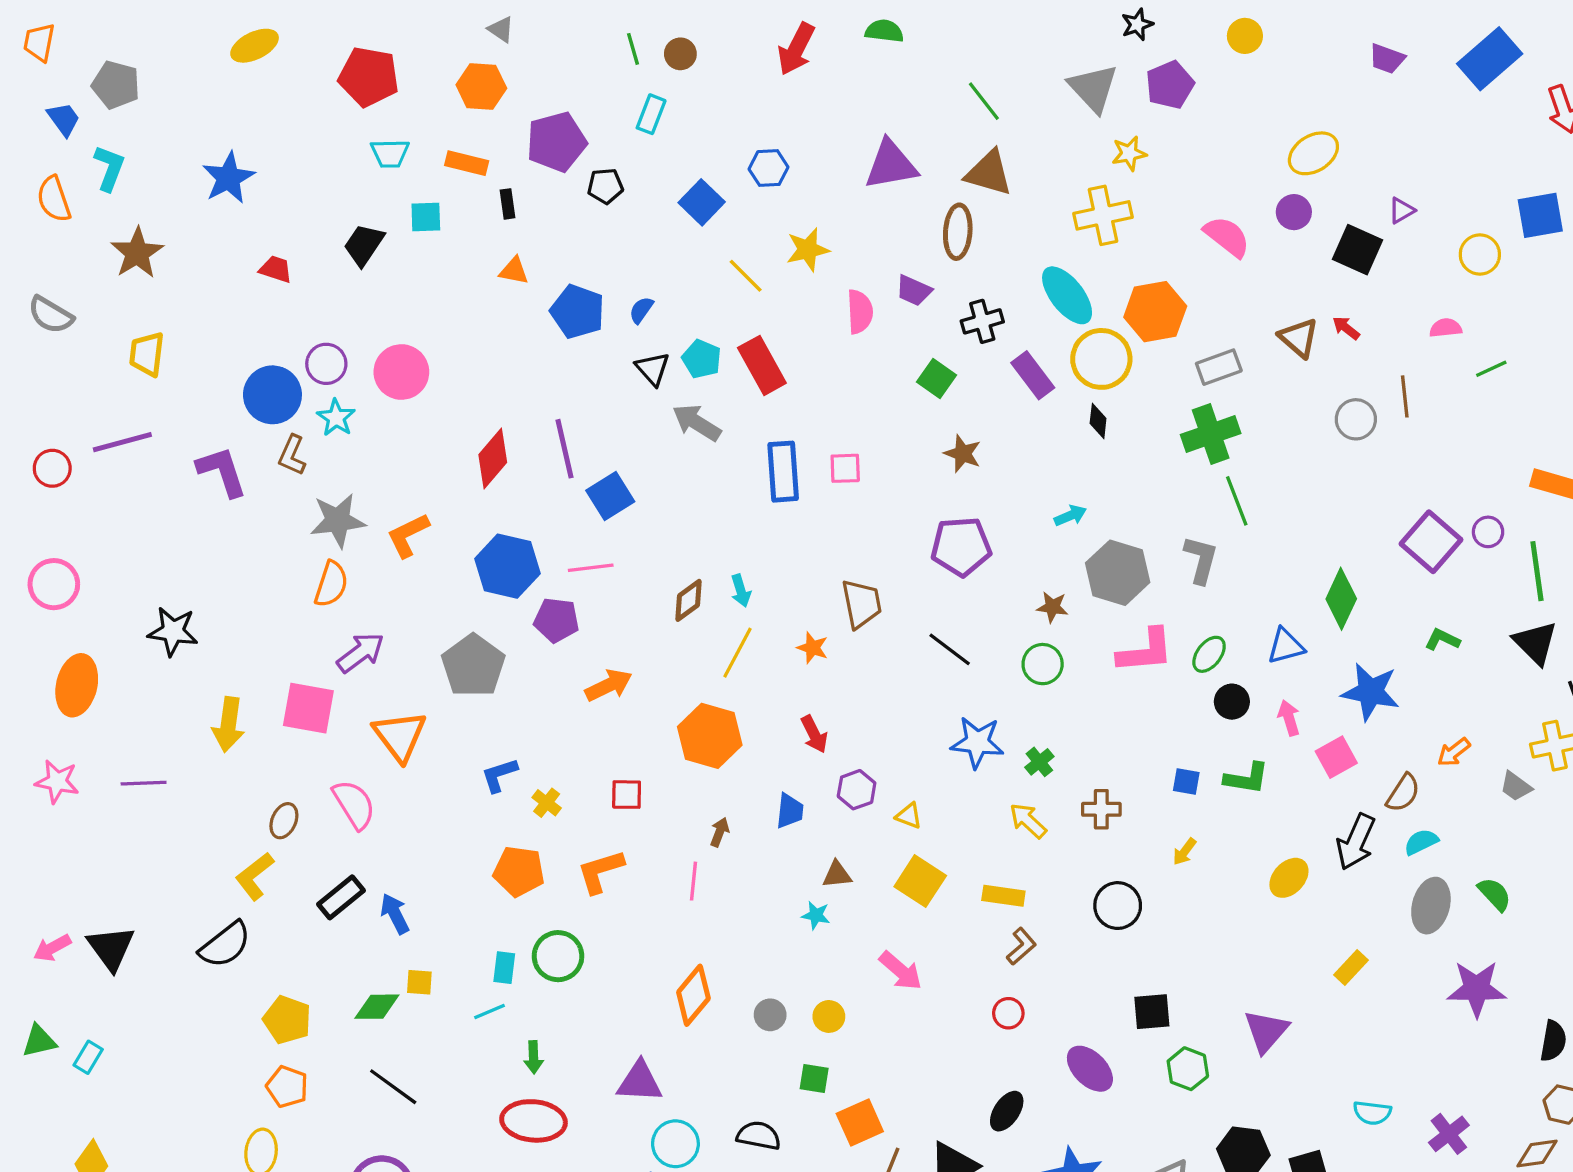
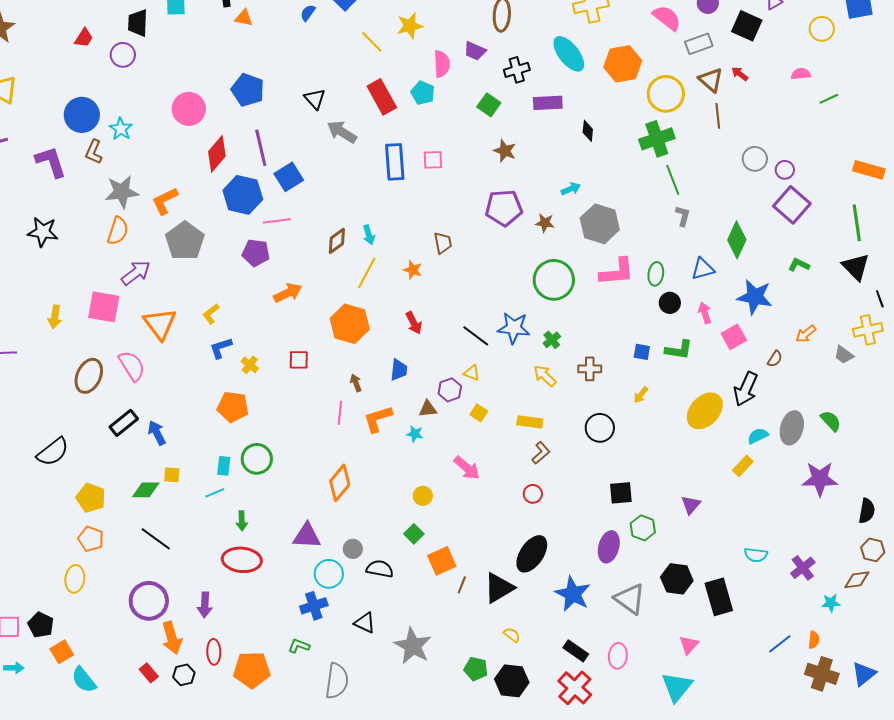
black trapezoid: (364, 245) -> (138, 23), turned -32
red trapezoid: (276, 269) -> (84, 38), turned 105
orange triangle: (514, 271) -> (244, 18), moved
blue semicircle: (641, 310) -> (308, 13), moved
blue pentagon: (578, 312) -> (248, 90), moved
cyan pentagon: (702, 359) -> (423, 93), moved
yellow circle: (1101, 359) -> (666, 94), moved
purple circle: (326, 364) -> (123, 55), moved
gray rectangle: (1219, 367) -> (699, 44), moved
pink circle: (401, 372) -> (189, 109), moved
purple rectangle: (1033, 375) -> (548, 103), turned -56
brown line: (1405, 396) -> (718, 116), moved
gray circle: (1356, 419) -> (755, 159), moved
purple circle: (1488, 532) -> (785, 170), moved
gray L-shape: (1201, 560) -> (683, 216), moved, size x0.7
blue hexagon: (507, 566) -> (243, 195), moved
brown trapezoid: (861, 604) -> (443, 243), size x0.7
brown star: (1052, 607) -> (545, 223), moved
black star: (173, 631) -> (43, 232), moved
black line: (950, 649) -> (476, 336), moved
green ellipse: (1209, 654) -> (656, 274), turned -30
green circle: (1043, 664) -> (554, 280), size x1.6
gray pentagon: (473, 666) -> (185, 241), moved
yellow arrow: (228, 724) -> (55, 317), size x0.7
purple hexagon: (857, 790) -> (450, 390), moved
brown semicircle: (1403, 793) -> (775, 359), size x0.7
brown ellipse: (284, 821) -> (89, 376), size x1.6
brown arrow: (720, 832) -> (356, 383), turned -42
cyan semicircle: (1421, 842) -> (758, 436), moved
orange L-shape: (600, 871) -> (378, 419), moved
yellow L-shape: (255, 876) -> (211, 314), moved, size x0.7
yellow ellipse: (1289, 878) -> (705, 411), size x1.5
yellow square: (920, 881) -> (479, 413), size x0.6
gray circle: (770, 1015) -> (353, 549), moved
purple triangle: (1266, 1031) -> (691, 505), size x0.7
purple ellipse: (1090, 1069) -> (609, 547), moved, turned 60
green square: (814, 1078) -> (414, 534), turned 36
black ellipse: (1007, 1111) -> (532, 554), size x1.5

